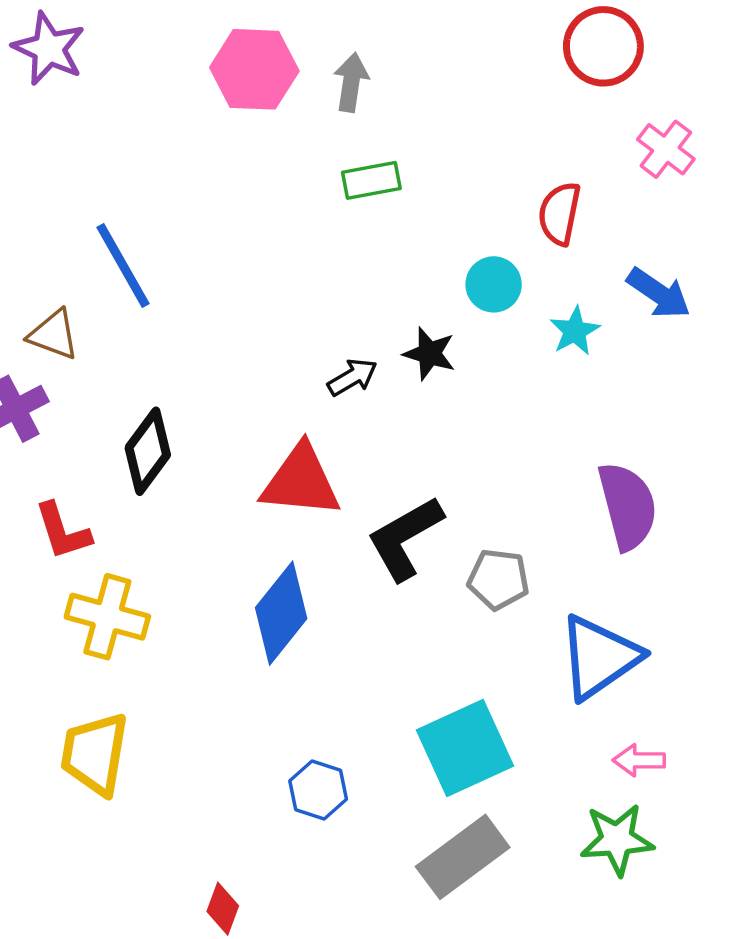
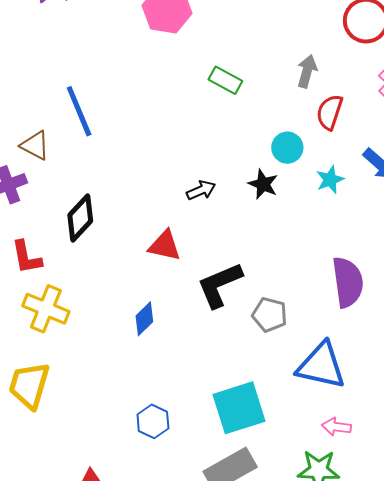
gray arrow: (351, 82) -> (307, 71), moved
green rectangle: (371, 180) -> (225, 80), turned 32
black star: (429, 354) -> (263, 184), moved
red triangle: (301, 481) -> (165, 246), size x0.7
blue diamond: (281, 613) -> (144, 319), size x0.6
blue triangle: (599, 657) -> (321, 366), turned 40

